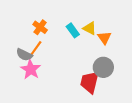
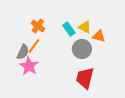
orange triangle: (104, 38) -> (99, 36), turned -40
gray semicircle: (24, 55) -> (23, 52), turned -91
gray circle: (103, 67) -> (82, 49), moved

